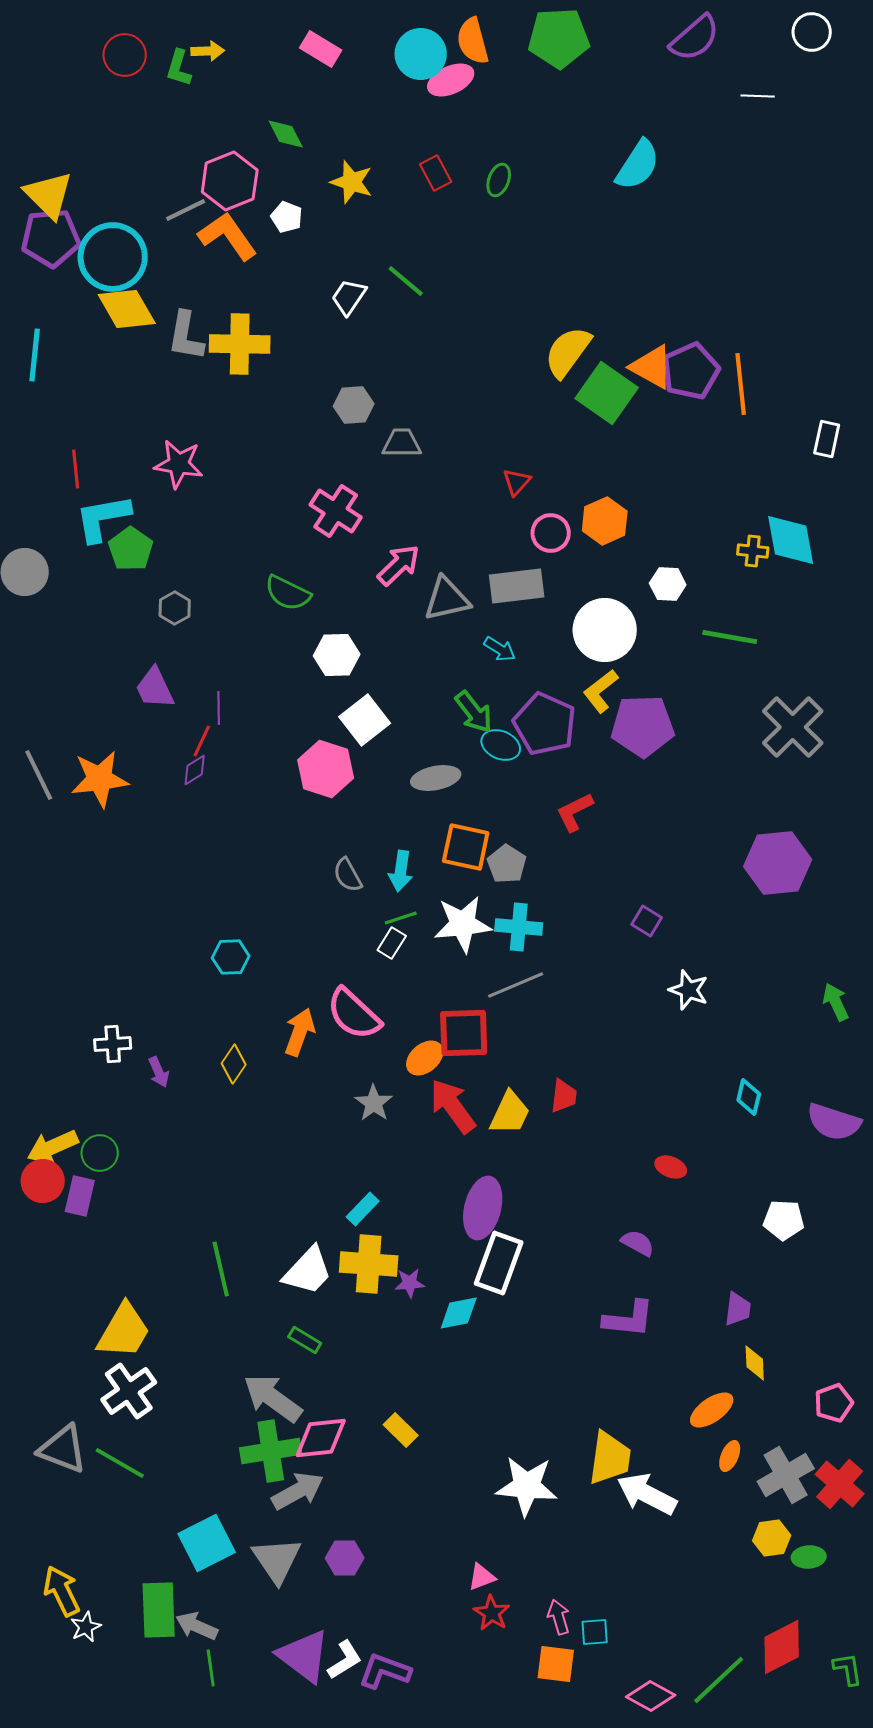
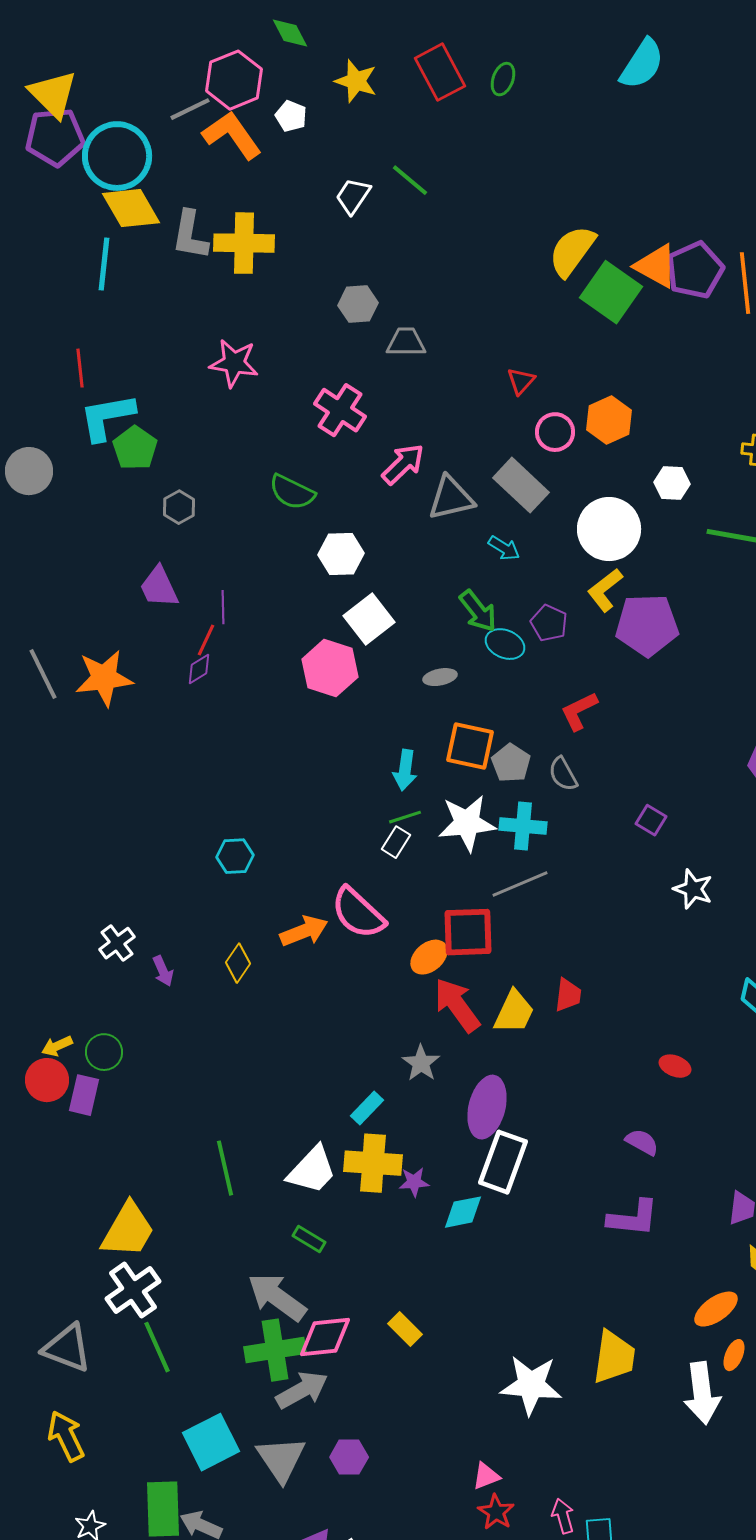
red rectangle: (436, 173) -> (440, 72), size x1.6
cyan line: (35, 355) -> (104, 264), moved
pink star: (179, 464) -> (234, 363), moved
gray rectangle: (517, 586) -> (521, 485), turned 50
purple pentagon: (545, 724) -> (549, 623), size x0.6
gray ellipse: (436, 778) -> (440, 677), size x0.7
gray semicircle: (348, 875) -> (563, 774), moved
orange arrow: (300, 1032) -> (304, 931), turned 48
white cross: (113, 1044) -> (117, 943), turned -33
gray star: (374, 1103) -> (421, 1063), moved
yellow arrow: (53, 1147) -> (57, 1046), size x0.6
green line: (120, 1463) -> (157, 1347), moved, turned 36
white arrow: (647, 1494) -> (702, 1393), moved, turned -124
yellow arrow: (62, 1591) -> (66, 1436), moved

